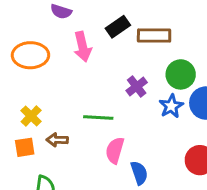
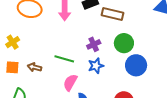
blue star: (171, 106) -> (96, 66), moved
yellow cross: (31, 116) -> (13, 42), moved

